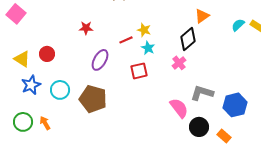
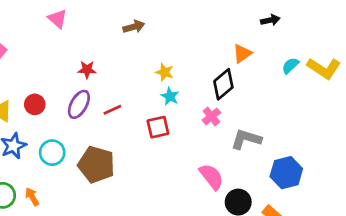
red line: (126, 40) -> (112, 110), moved
purple ellipse: (100, 60) -> (79, 104), moved
gray L-shape: (202, 93) -> (246, 139), moved

